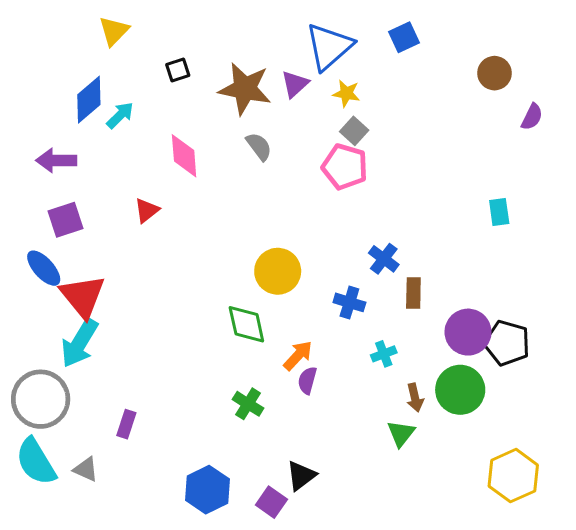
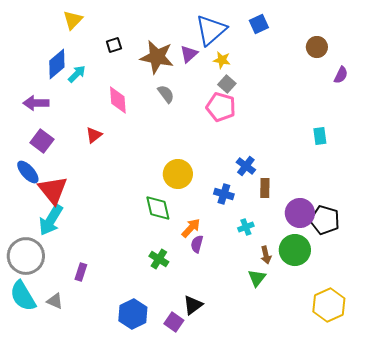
purple square: (66, 220) -> (42, 141), turned -35

